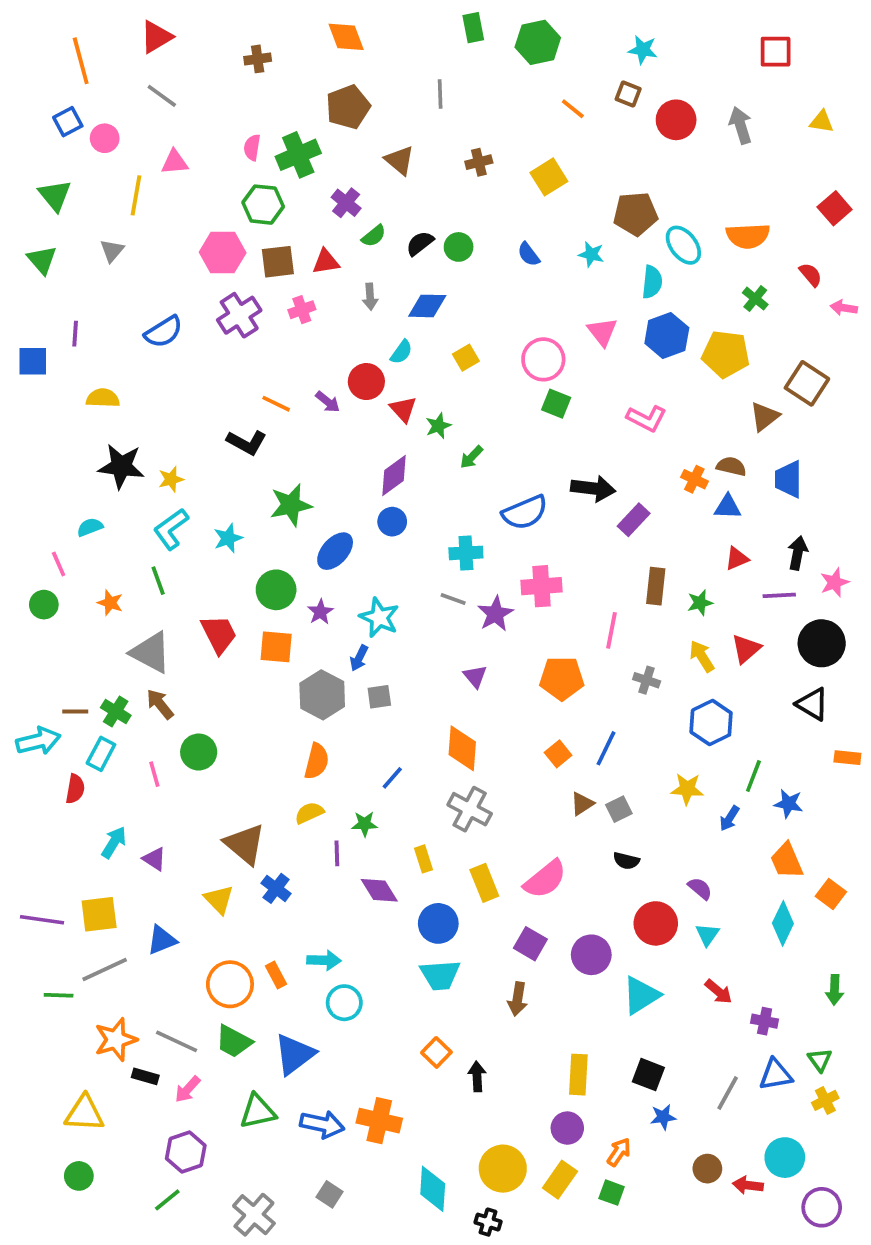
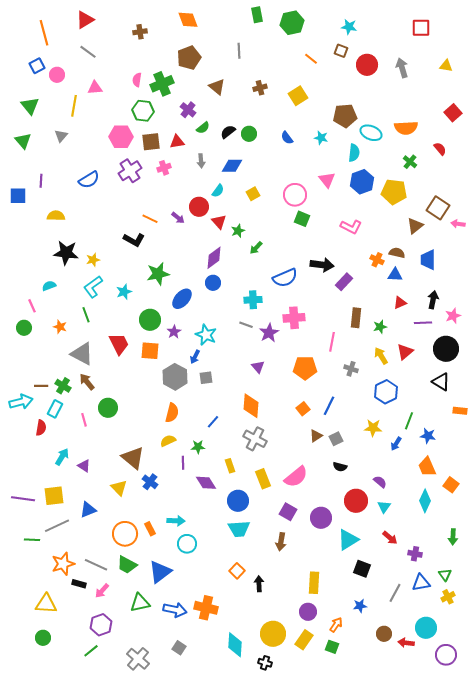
cyan ellipse: (683, 245) -> (371, 133), turned -30
pink arrow: (844, 308) -> (458, 224), moved
black square: (648, 1075) -> (362, 569), moved

